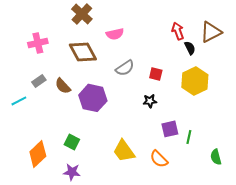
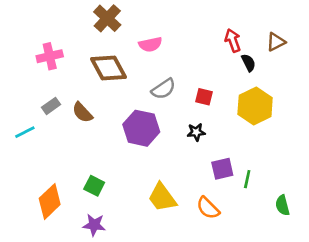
brown triangle: (211, 32) -> (276, 42), size x0.7
purple hexagon: (93, 98) -> (141, 128), moved

